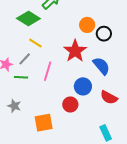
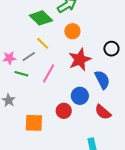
orange circle: (87, 25) -> (72, 31), moved

